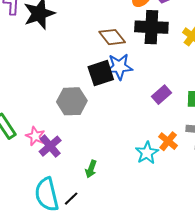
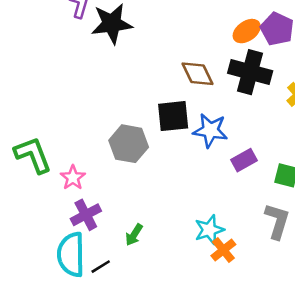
blue star: (119, 67) -> (210, 131), moved
orange cross: (168, 141) -> (223, 250), moved
purple cross: (50, 146) -> (86, 215), moved

